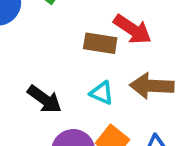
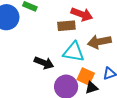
cyan triangle: (102, 93) -> (74, 52), size x1.6

